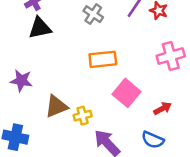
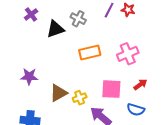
black triangle: (40, 28) -> (55, 29), moved
pink cross: (171, 56) -> (128, 54), moved
pink square: (127, 93) -> (111, 89), moved, turned -30

